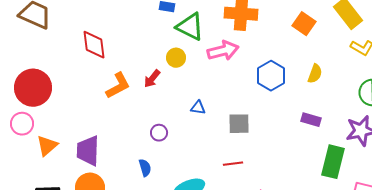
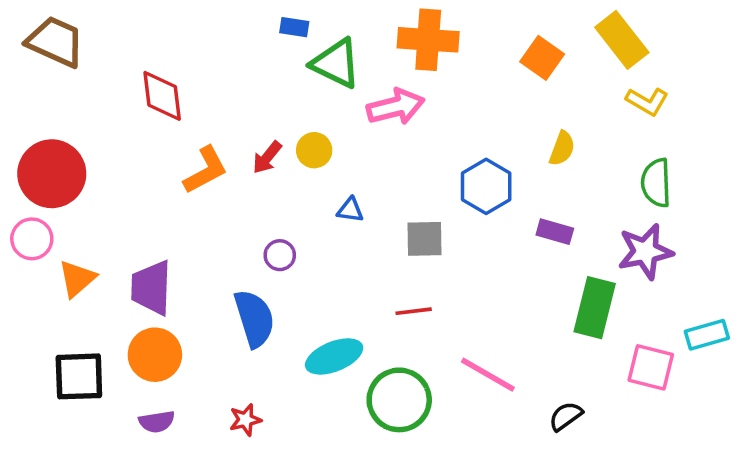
yellow circle: (176, 58) -> (314, 150), moved
blue hexagon: (271, 76) -> (486, 186), moved
blue semicircle: (145, 168) -> (254, 318), size x1.8

